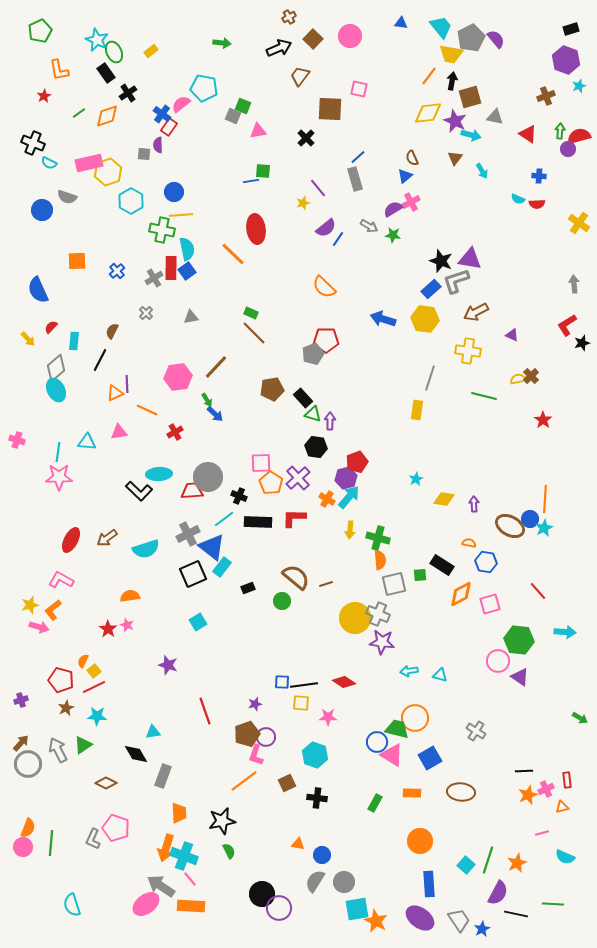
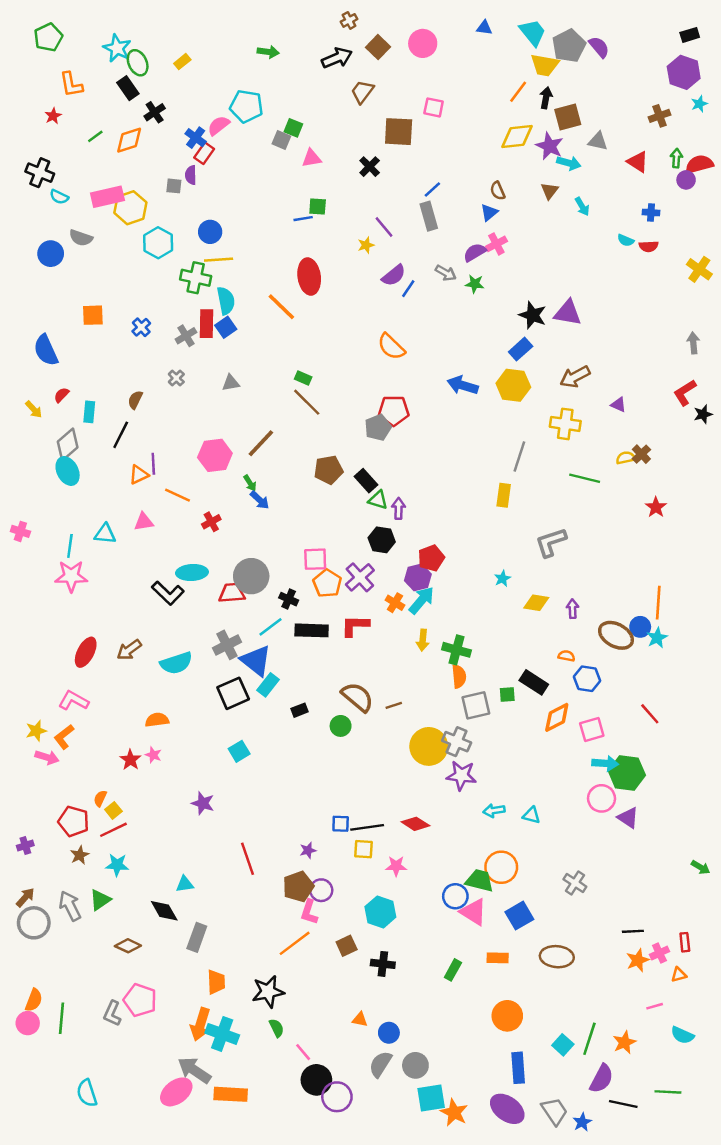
gray L-shape: (456, 281) -> (551, 542), moved
cyan arrow: (565, 632) -> (605, 763), moved
pink line: (190, 879) -> (303, 1052), moved

